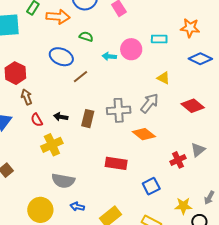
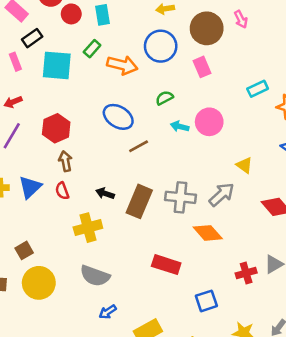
green semicircle: (86, 37) -> (164, 98), moved, turned -56
cyan rectangle: (159, 39) -> (258, 89), moved, turned -35
brown rectangle: (88, 119) -> (139, 201), size x1.4
red semicircle: (37, 120) -> (62, 191), moved
blue arrow: (77, 207) -> (108, 312), turned -56
yellow circle: (40, 210) -> (39, 283), moved

